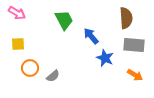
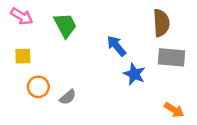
green trapezoid: (64, 20) -> (65, 25), moved
orange arrow: (135, 75) -> (174, 110), moved

